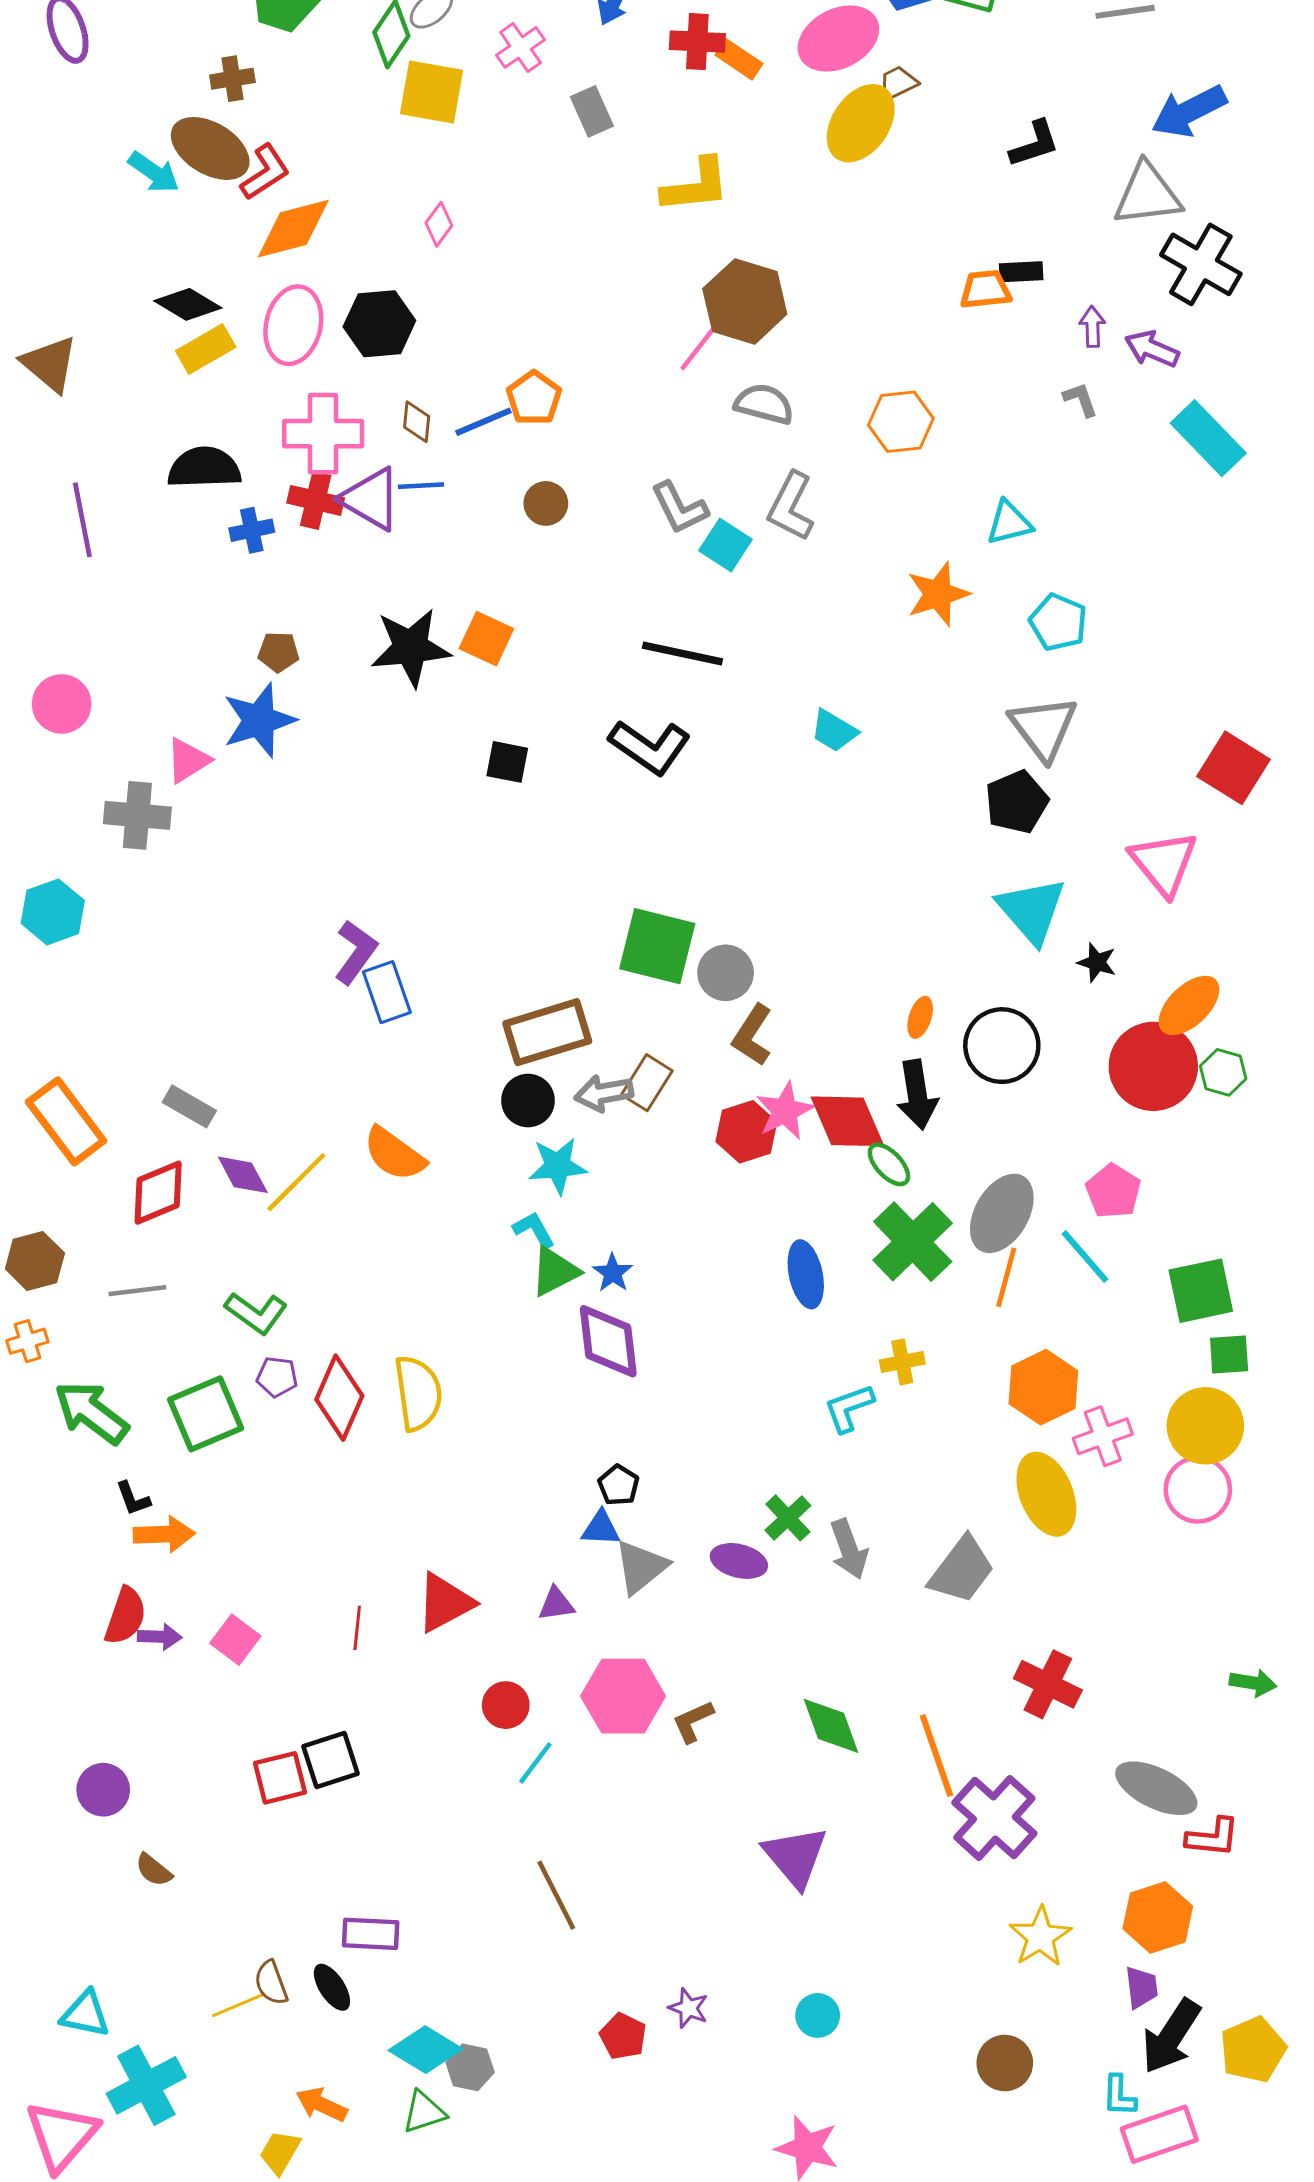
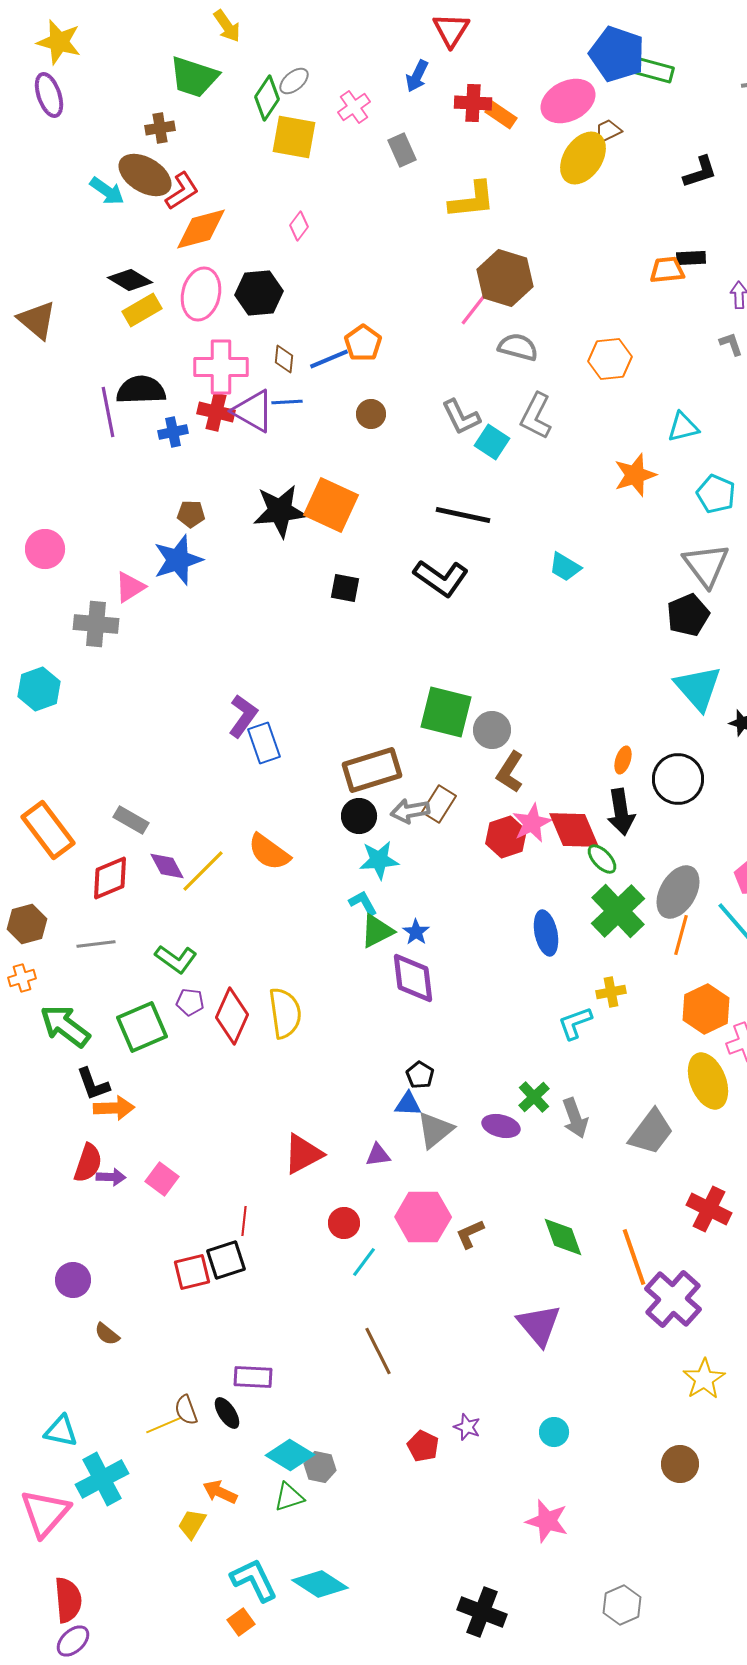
purple line: (82, 520) -> (108, 412), moved
orange square: (486, 639) -> (331, 505), size x1.5
black L-shape: (133, 1499) -> (93, 1084), size x1.4
red line: (357, 1628) -> (244, 1221), moved

